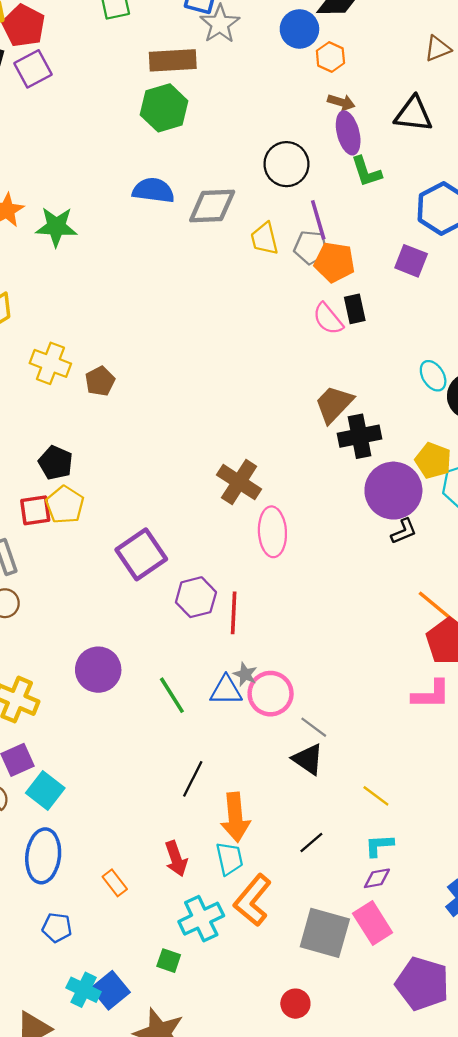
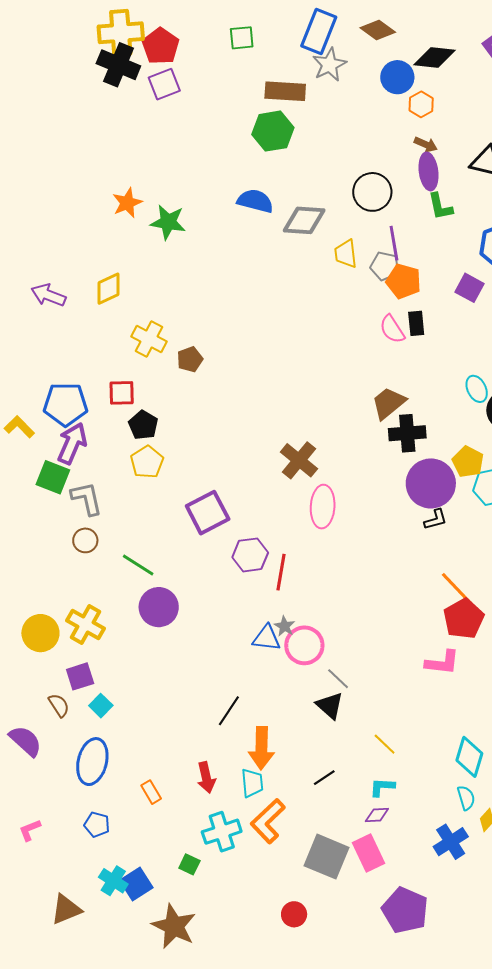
red square: (35, 510) -> (122, 393), moved
green line: (172, 695) -> (138, 565), moved, turned -32
cyan square: (45, 791) -> (101, 706), size x0.7

